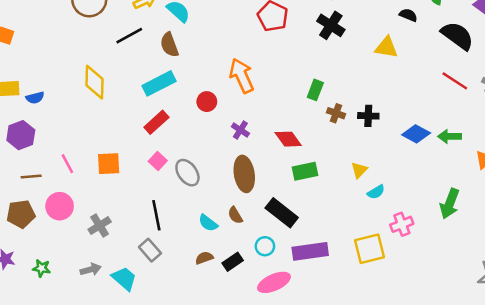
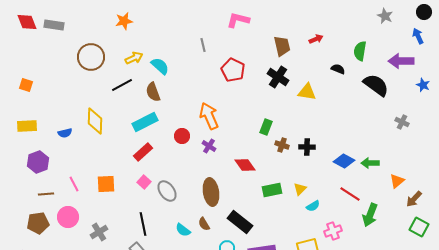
yellow triangle: (386, 47) -> (307, 92), moved
red line: (455, 81) -> (350, 194), moved
blue semicircle: (35, 98) -> (65, 133), moved
purple cross: (240, 130) -> (209, 146), moved
green rectangle: (305, 171) -> (272, 190), moved

